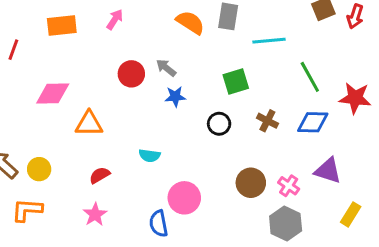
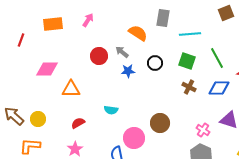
orange semicircle: (190, 22) -> (138, 33), moved
green square: (236, 81) -> (187, 61), moved, turned 36
black circle: (219, 124) -> (155, 63), moved
brown circle: (251, 183) -> (160, 123), moved

